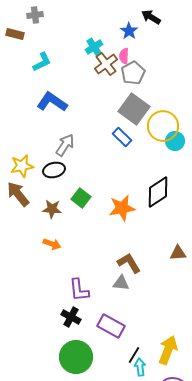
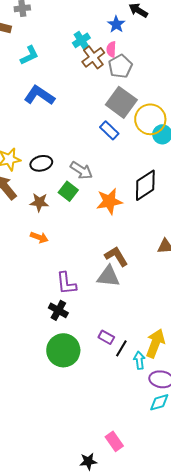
gray arrow: (65, 145) -> (81, 170), moved, turned 90
gray triangle: (121, 283) -> (108, 276), size x1.4
purple rectangle: (111, 326) -> (106, 337), moved, size x0.6
cyan arrow: (140, 367) -> (139, 360), moved

